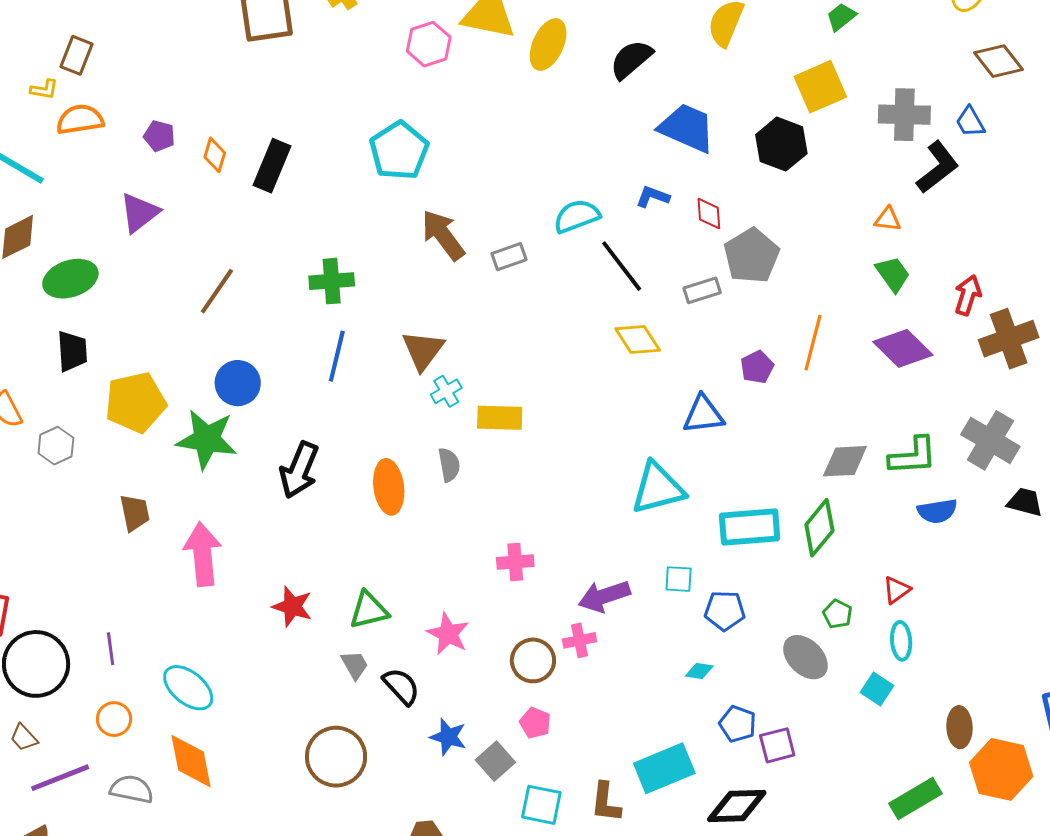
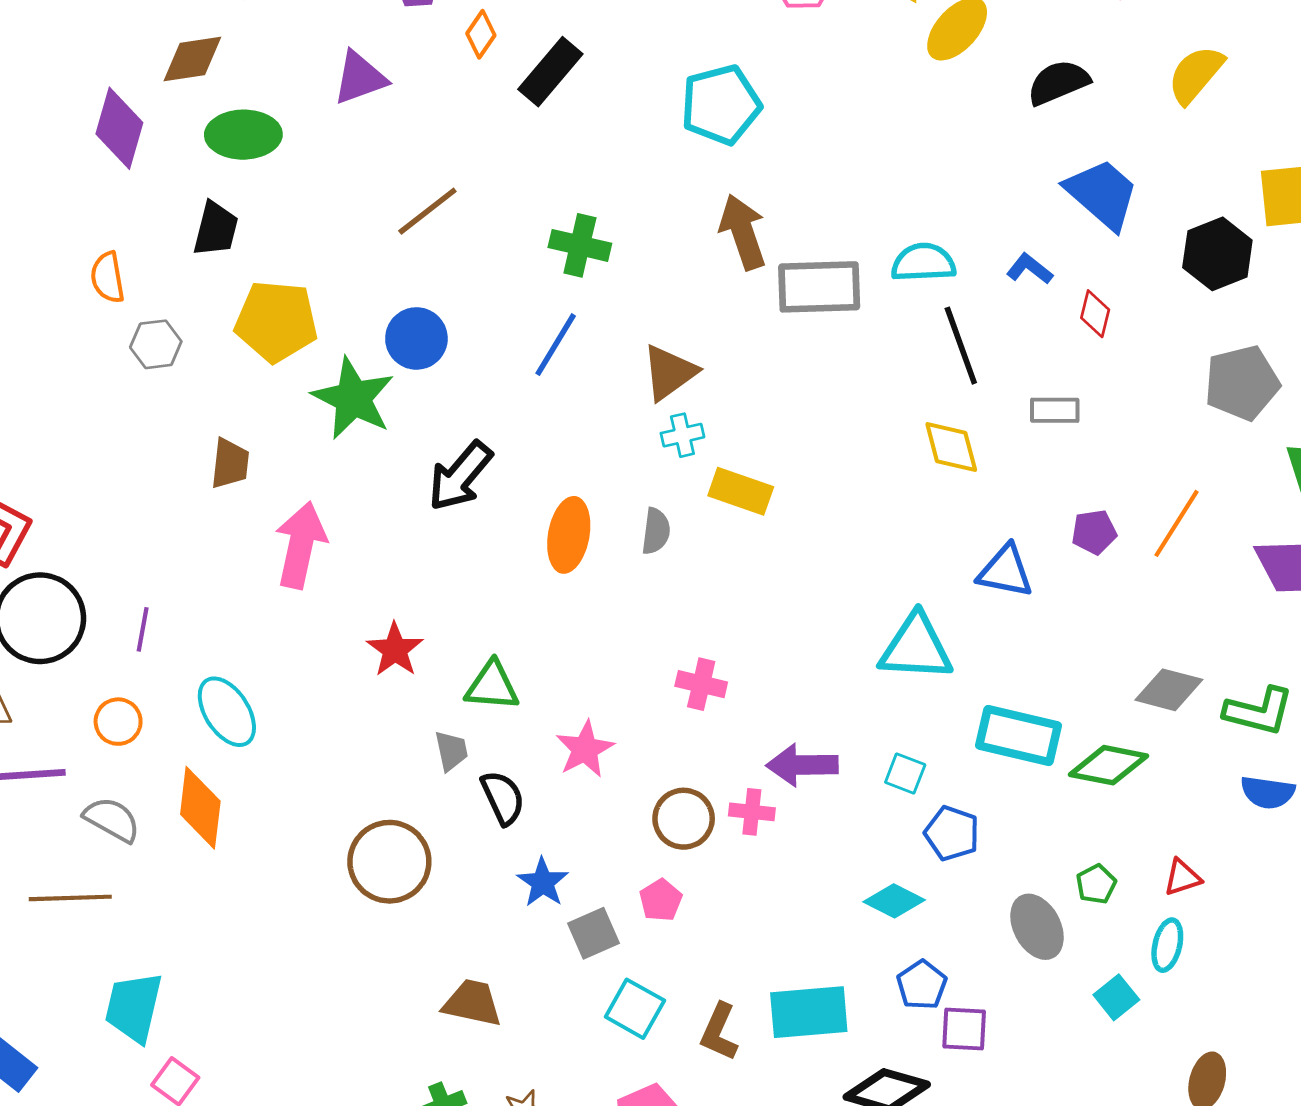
gray pentagon: (752, 256) -> (1242, 383), moved
gray rectangle: (509, 257) -> (819, 287), size x1.8
green diamond: (819, 528) -> (1109, 765), turned 44
cyan diamond: (699, 671) -> (894, 901), size x1.5

